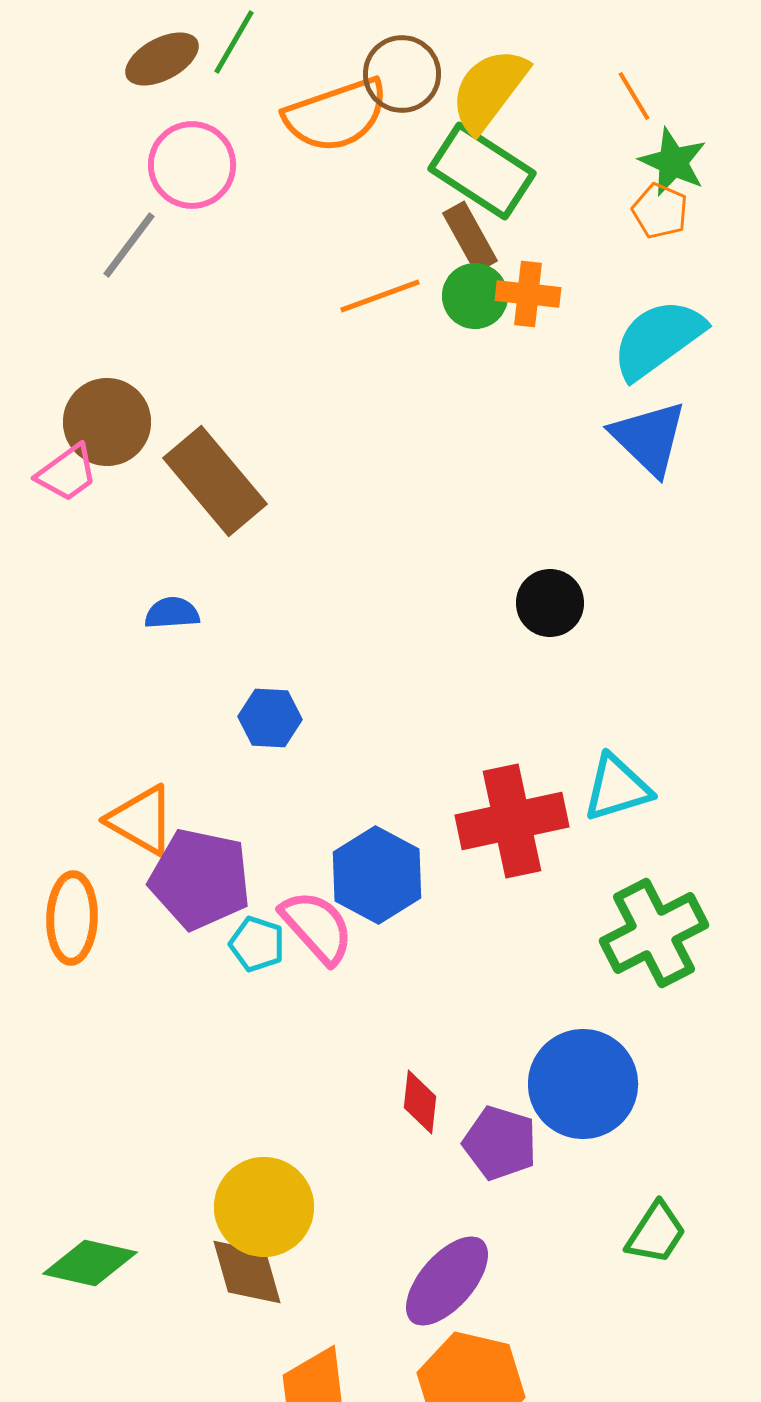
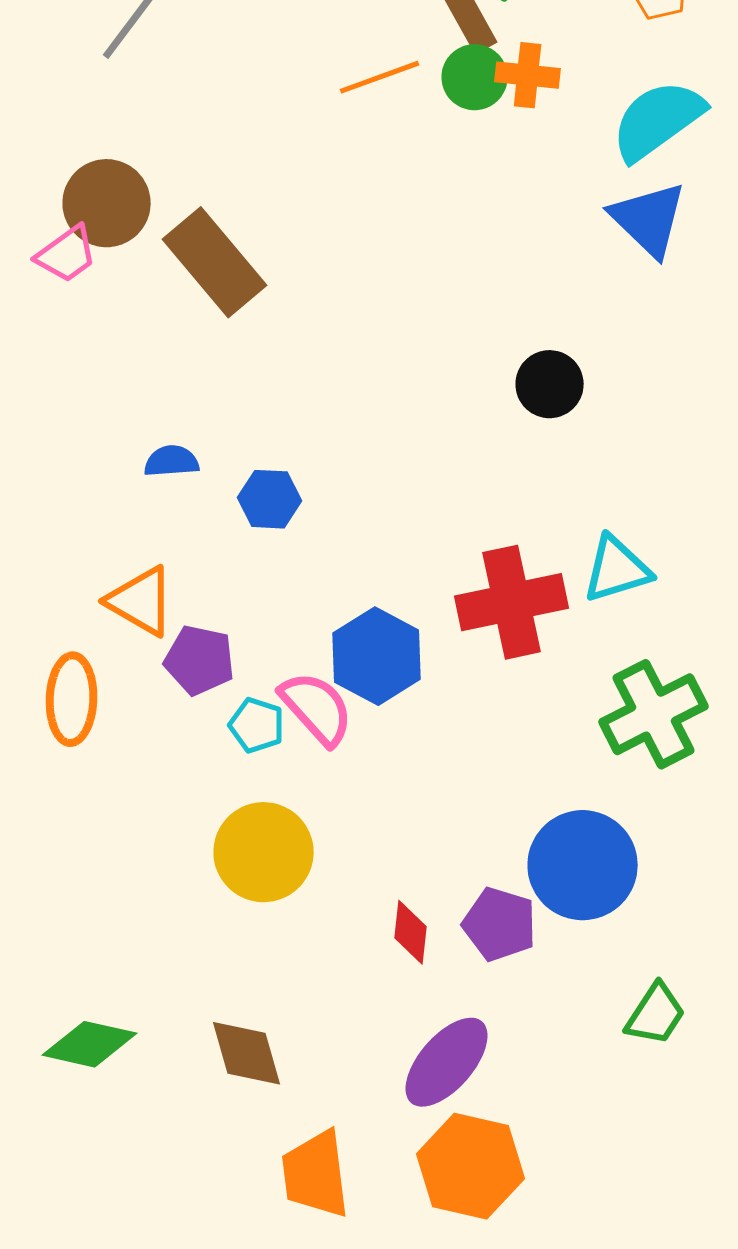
blue semicircle: (172, 613) -> (172, 461), moved
purple pentagon: (200, 879) -> (200, 660), size x0.7
red diamond: (420, 1102) -> (411, 932), moved
yellow circle: (264, 1207) -> (264, 852), moved

